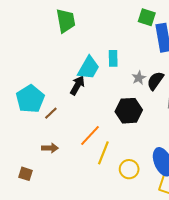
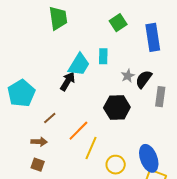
green square: (147, 17) -> (118, 23), moved, turned 36
brown line: (51, 113) -> (50, 118), moved
brown square: (26, 174) -> (38, 165), moved

